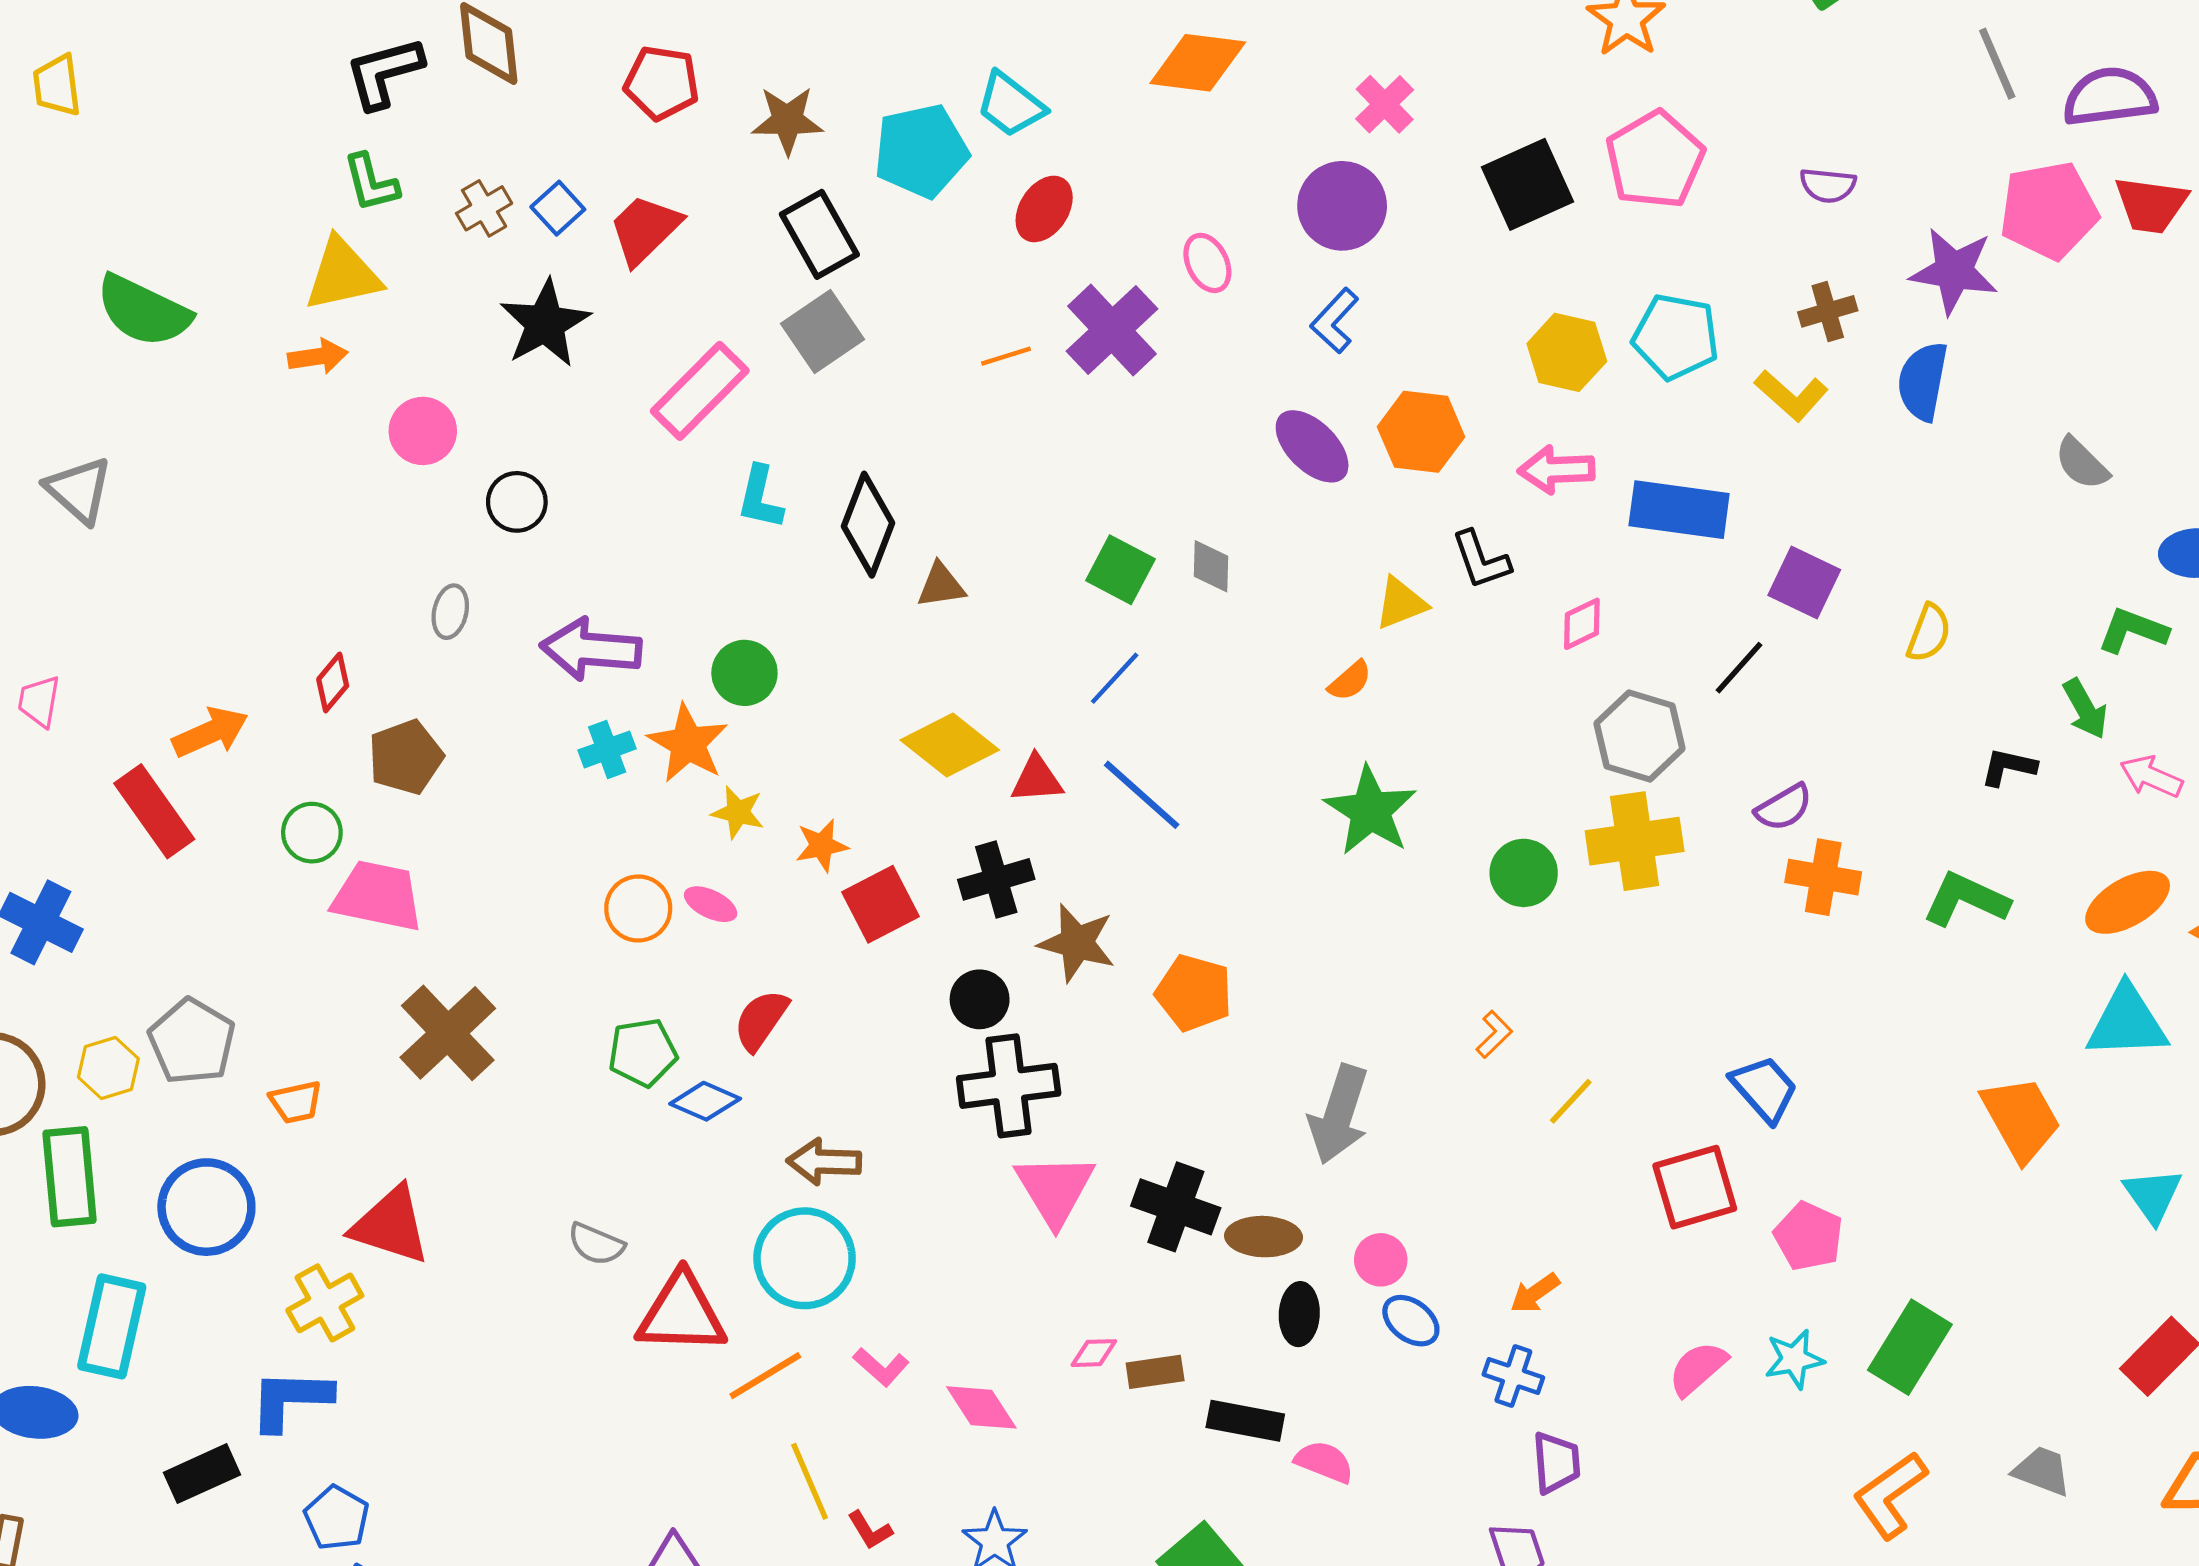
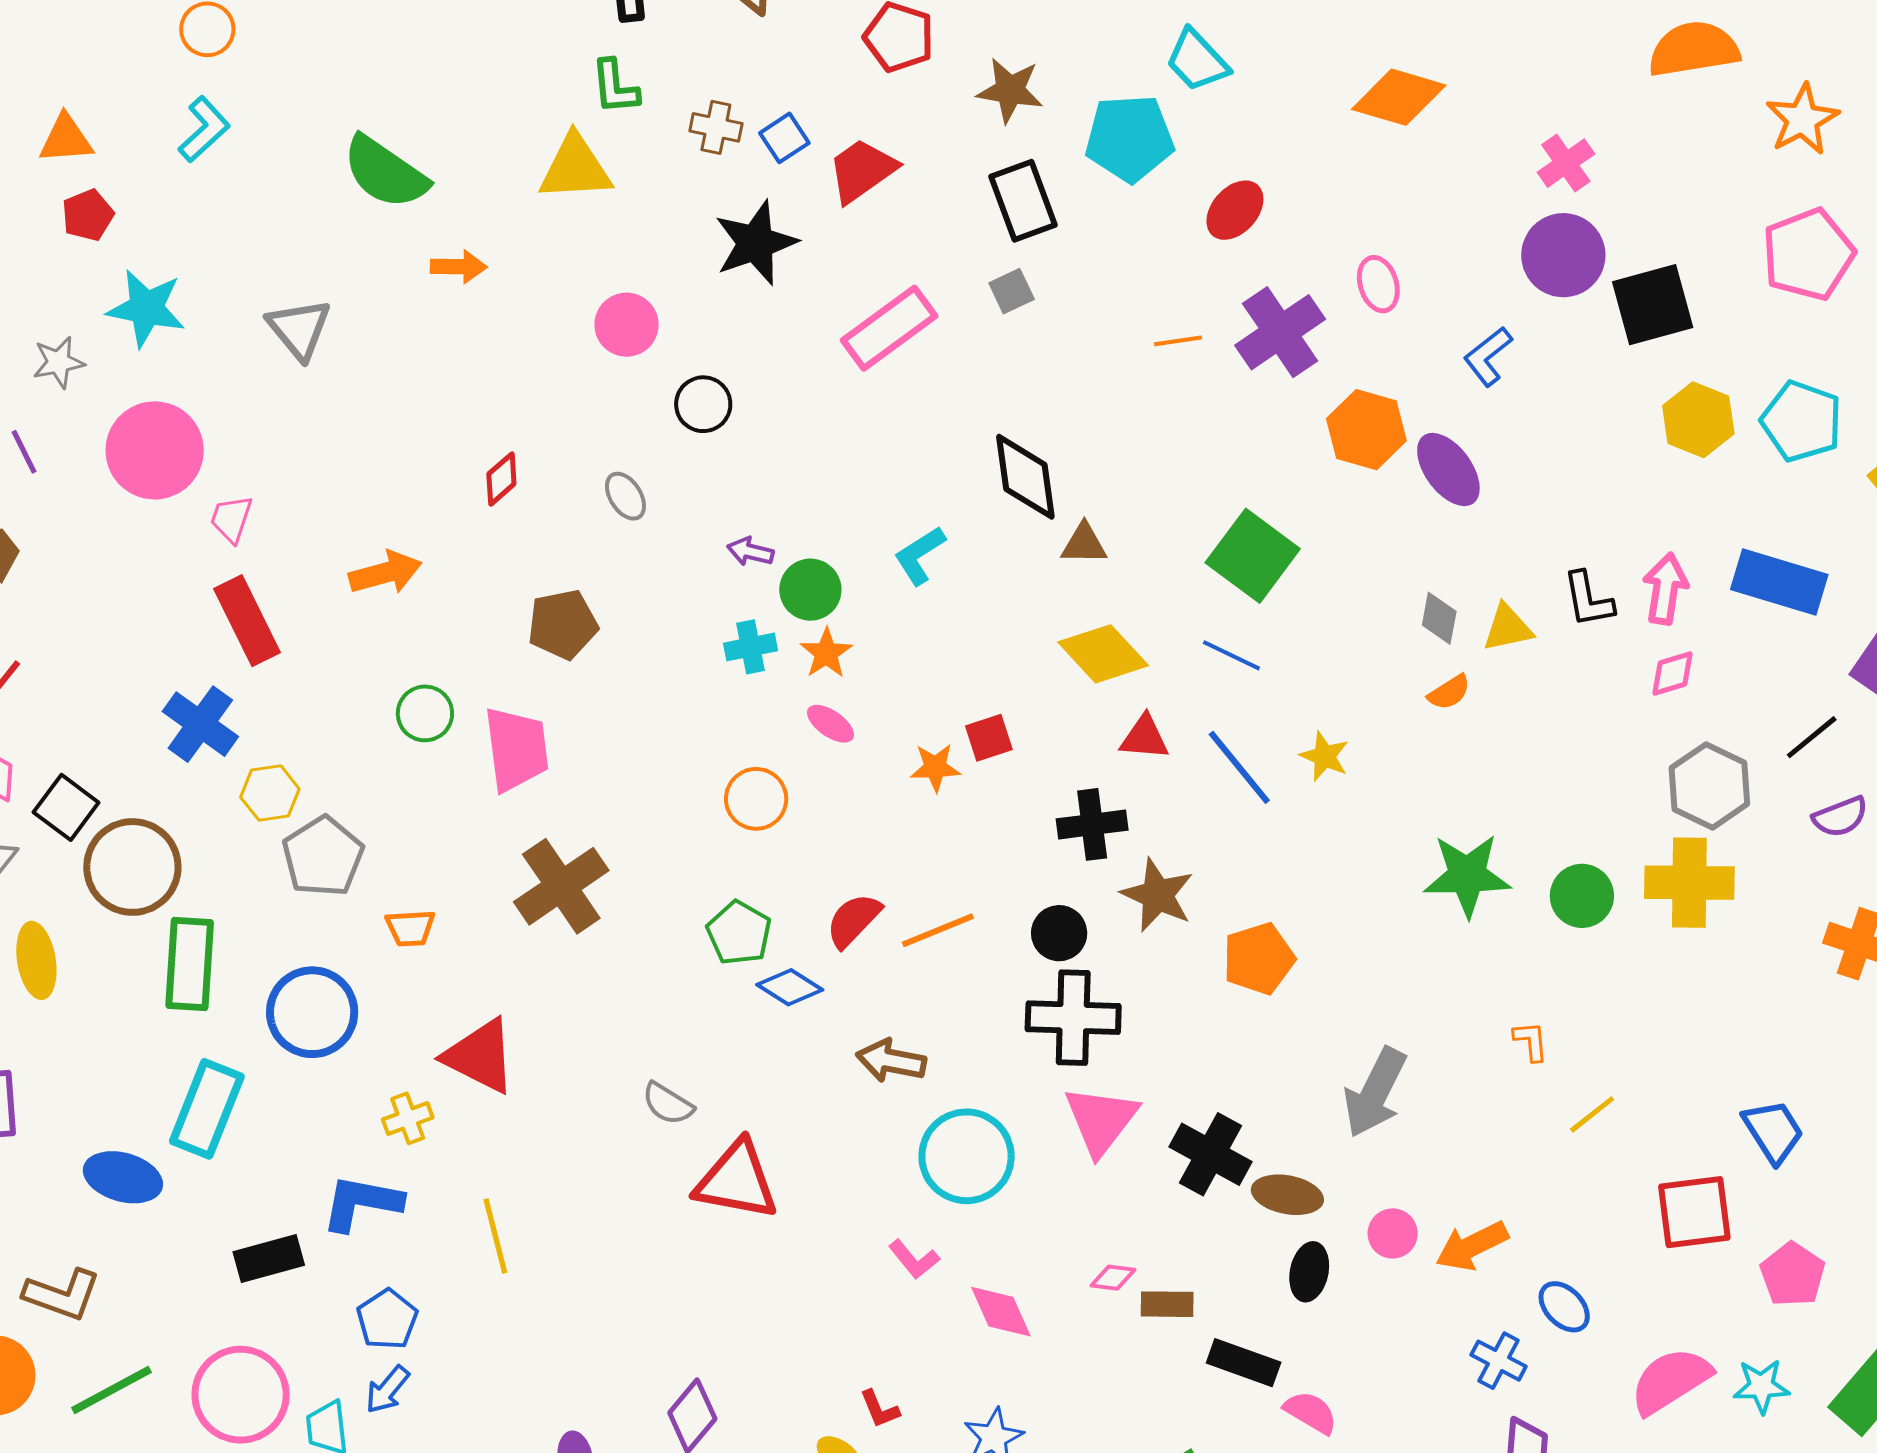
cyan trapezoid: (1011, 105) -> (1197, 61), moved
black square: (1527, 184) -> (1653, 305), moved
purple circle: (1342, 206) -> (1563, 255), moved
brown cross: (484, 208) -> (716, 127), turned 33
gray square: (822, 331) -> (1012, 291), size x0.6
orange arrow: (318, 357) -> (459, 267), moved
orange hexagon: (1421, 432) -> (1366, 430), moved
pink arrow: (1556, 470) -> (1665, 589), moved, turned 92
cyan L-shape: (760, 497) -> (920, 555), moved, turned 36
black diamond: (868, 525) -> (1025, 477), turned -38
gray diamond: (1211, 566) -> (1439, 618), moved
green square: (1120, 570) -> (1253, 556), size x1.4
gray ellipse: (450, 612) -> (625, 496), turned -54
purple arrow: (591, 649) -> (750, 552), size x0.5
green circle: (744, 673) -> (810, 590), moved
blue line: (1115, 678) -> (1231, 655), turned 64
red diamond: (333, 682) -> (501, 479), moved
orange star: (688, 743) -> (826, 653), size x0.7
yellow diamond: (950, 745) -> (1103, 654), moved
purple semicircle: (1784, 807) -> (1840, 817), moved
red rectangle: (154, 811) -> (247, 621), moved
green star: (1370, 811) -> (1467, 875), moved, turned 30
yellow star: (738, 812) -> (1324, 756), moved
green circle: (312, 833) -> (425, 713), moved
pink trapezoid: (378, 896) -> (516, 749), turned 62
pink ellipse: (711, 904) -> (830, 724), moved
red square: (881, 904) -> (989, 738), moved, size x0.7
orange pentagon: (1194, 993) -> (1259, 959), turned 30
orange L-shape: (1494, 1034) -> (1531, 1041), turned -60
green pentagon: (643, 1052) -> (739, 933), turned 30
yellow hexagon: (108, 1068) -> (270, 793), moved
cyan circle: (805, 1258) -> (967, 1156), moved
orange arrow: (1535, 1293) -> (1472, 1246), moved, size x1.5
yellow cross: (325, 1303) -> (408, 1118), size x0.7
blue ellipse: (1411, 1321) -> (1564, 1307), moved
pink semicircle: (1698, 1369) -> (1670, 1381), size x1.4
orange line: (765, 1376) -> (938, 930), moved
yellow line: (810, 1481) -> (495, 1236), moved

